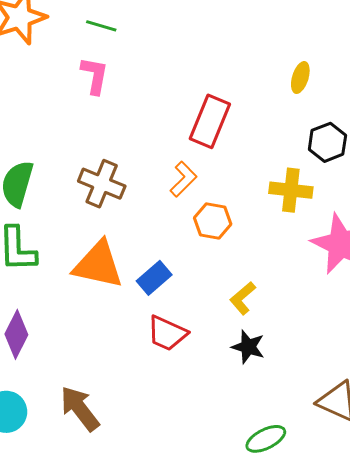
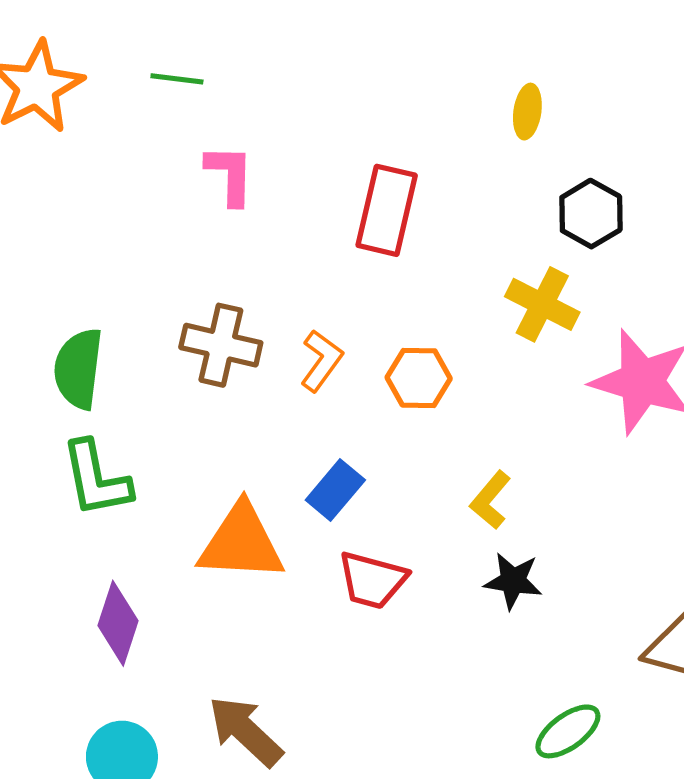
pink L-shape: (95, 76) -> (230, 175), moved
orange L-shape: (183, 179) -> (321, 361), moved
yellow cross: (291, 190) -> (542, 304), turned 30
orange triangle: (98, 265) -> (241, 543), moved

